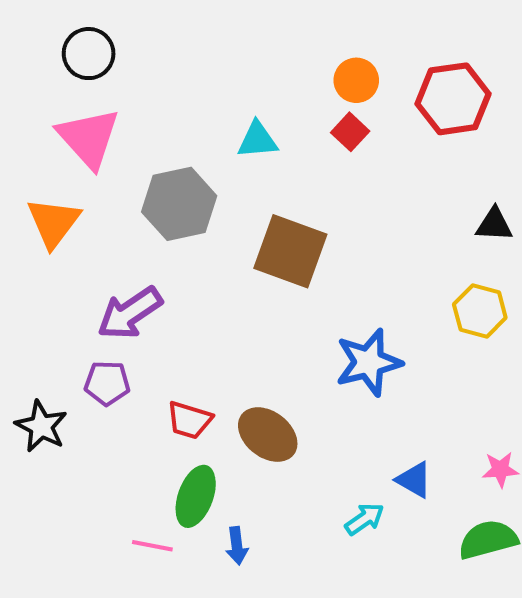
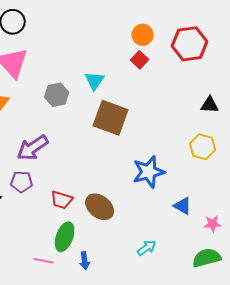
cyan triangle: (257, 140) -> (95, 81), moved, turned -50
gray hexagon: (179, 204) -> (57, 95), size x0.7
blue triangle: (414, 480) -> (183, 206), moved

